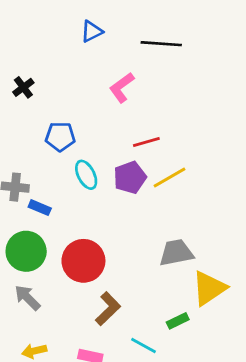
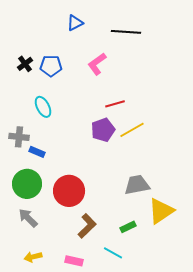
blue pentagon: (60, 137) -> (51, 66), moved
cyan ellipse: (86, 175) -> (43, 107), moved
green rectangle: (178, 321) -> (128, 227), moved

